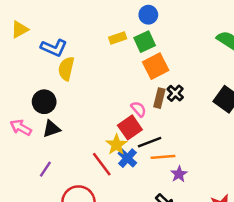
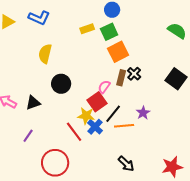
blue L-shape: (54, 48) -> (39, 18), moved
black circle: (44, 102) -> (61, 84), moved
pink semicircle: (138, 109) -> (104, 87), turned -104
black line: (150, 142) -> (113, 114), turned -30
yellow star: (116, 145) -> (86, 116), turned -30
purple star: (179, 174) -> (143, 113), moved

